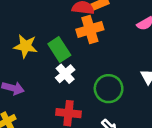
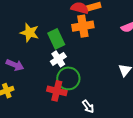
green circle: (109, 89) -> (68, 78), moved

